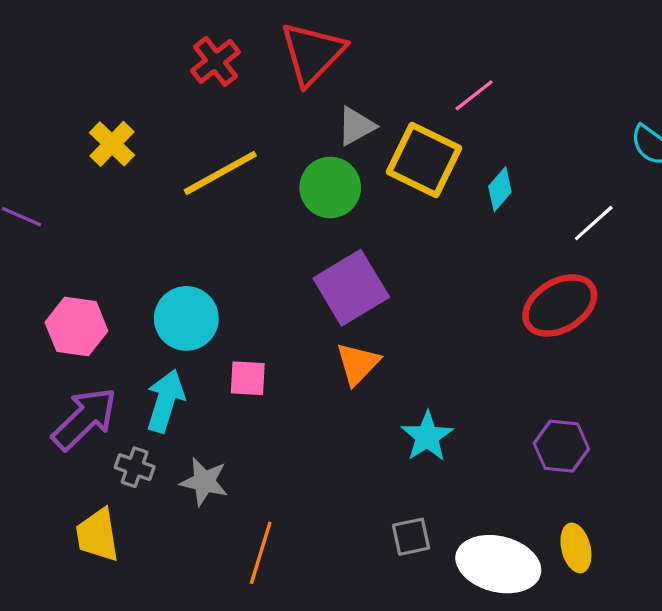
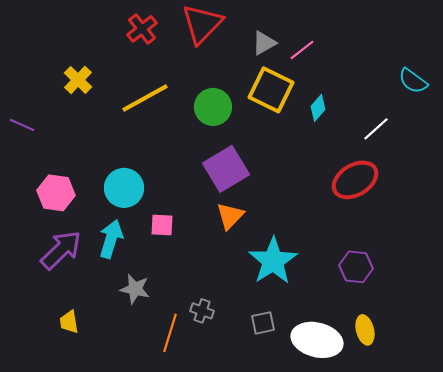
gray triangle: (356, 126) -> (264, 43), moved
cyan star: (427, 436) -> (273, 261), size x1.5
gray cross: (135, 467) -> (202, 311), moved
yellow trapezoid: (97, 535) -> (69, 322), size x0.7

